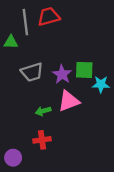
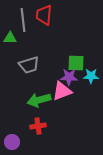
red trapezoid: (49, 17) -> (44, 15), turned -70
purple star: (62, 74) -> (69, 77), moved, turned -30
green arrow: (43, 111) -> (39, 100), size x1.6

